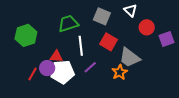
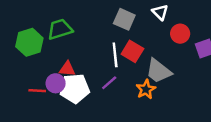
green trapezoid: (68, 24) -> (60, 29), moved
white line: (81, 46) -> (115, 55), moved
red line: (32, 74) -> (37, 91), turned 64

